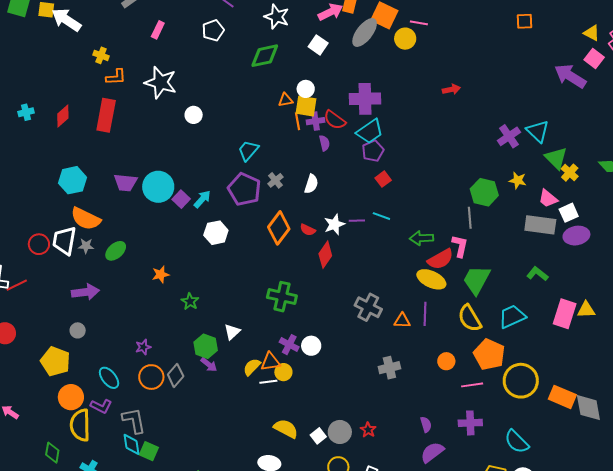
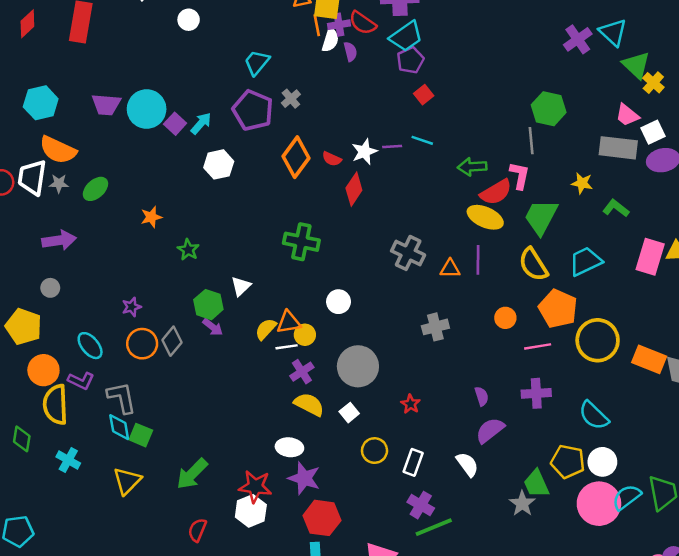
yellow star: (518, 180) -> (582, 183), moved
white semicircle: (311, 184) -> (330, 40), moved
purple cross: (289, 345) -> (302, 372), moved, turned 30
gray circle: (340, 432) -> (358, 366), moved, size x1.4

